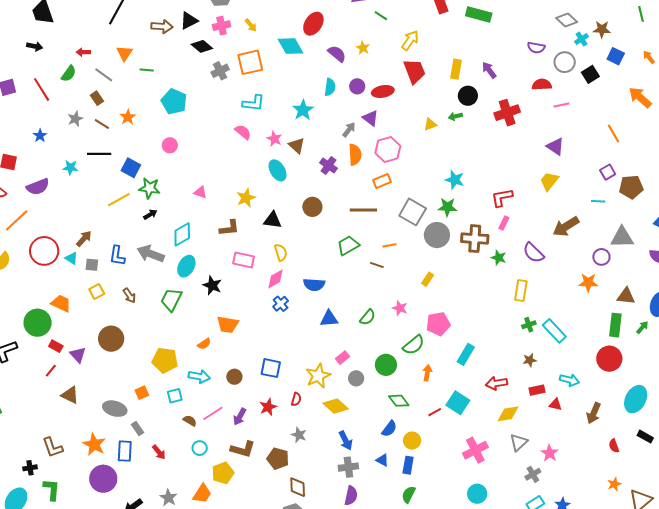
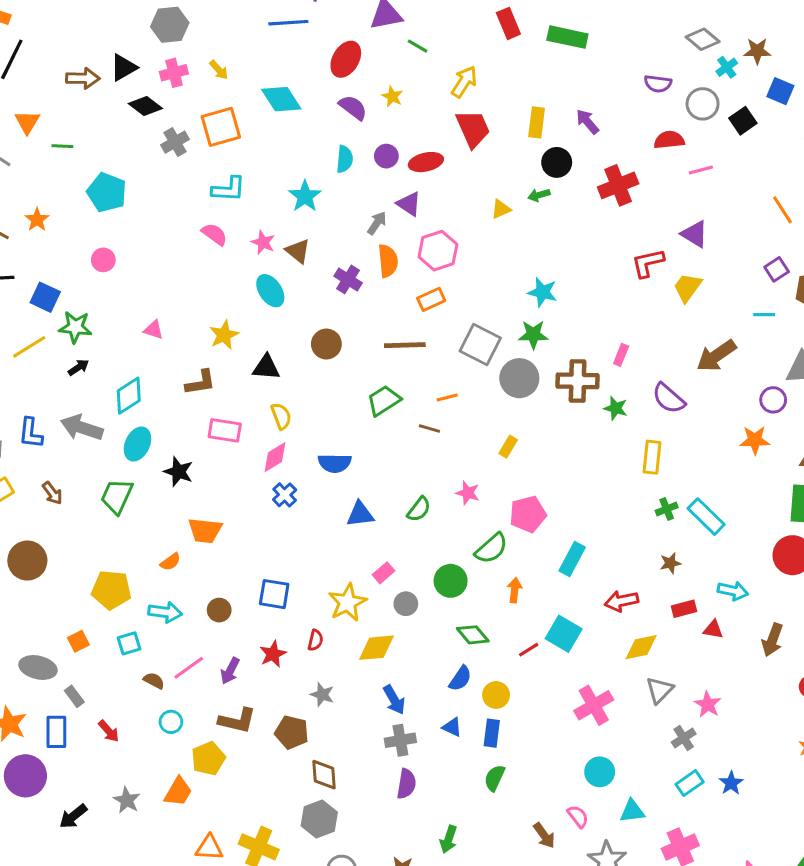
red ellipse: (313, 24) -> (346, 59), moved
red L-shape: (502, 198) -> (648, 263), moved
yellow diamond: (336, 406) -> (376, 648), turned -45

